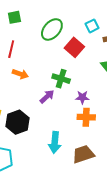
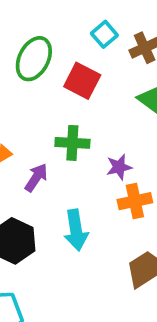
purple arrow: (47, 97) -> (36, 178), moved
cyan arrow: (55, 142) -> (76, 230), moved

